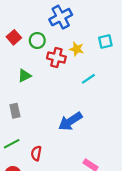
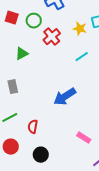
red square: (14, 37) -> (12, 18), turned -32
yellow star: (77, 49) -> (80, 29), moved
red cross: (56, 57) -> (52, 37), turned 36

